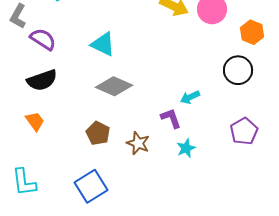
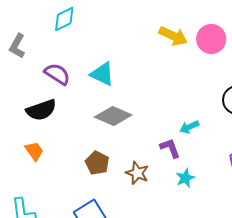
purple semicircle: (43, 39) -> (57, 74), moved

